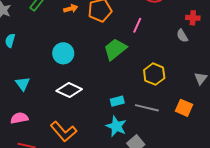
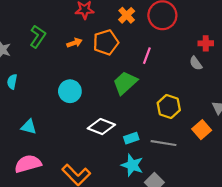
cyan triangle: (23, 84) -> (29, 127), turned -35
white diamond: (69, 90) -> (101, 127), moved
orange square: (184, 108) -> (202, 130), moved, turned 30
pink semicircle: (19, 118) -> (28, 164), size x1.4

